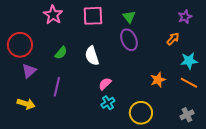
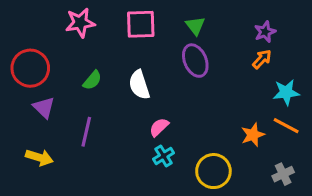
pink star: (53, 15) -> (80, 23), turned 30
purple star: (185, 17) -> (265, 32), moved
purple triangle: (29, 71) -> (44, 107), turned -35
orange star: (158, 80) -> (253, 135), moved

